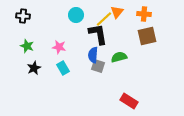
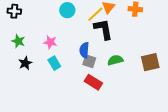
black L-shape: (98, 34) -> (103, 29), moved
brown square: (147, 36) -> (150, 62), moved
green semicircle: (119, 57) -> (115, 60), moved
red rectangle: (129, 101) -> (93, 82), moved

